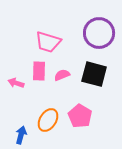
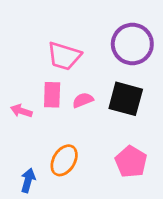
pink pentagon: (80, 116) -> (131, 162), moved

